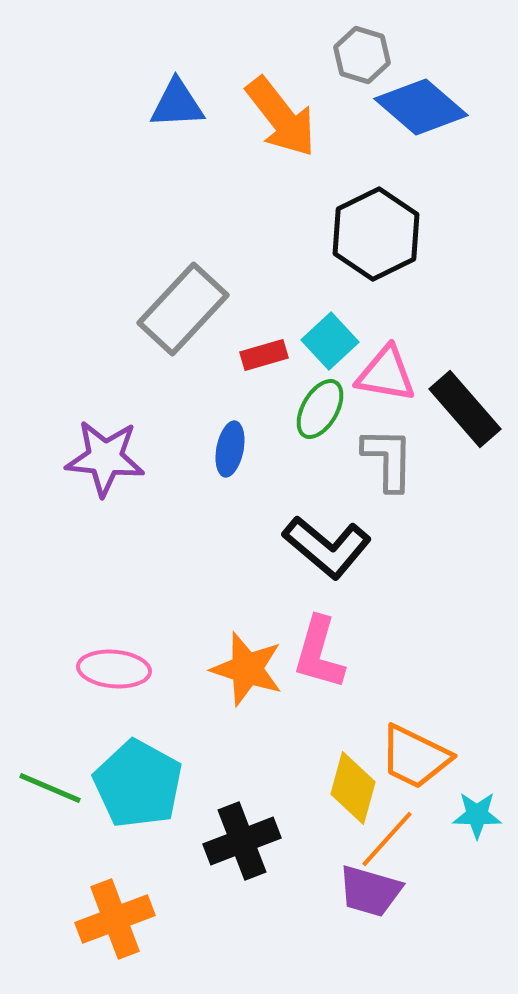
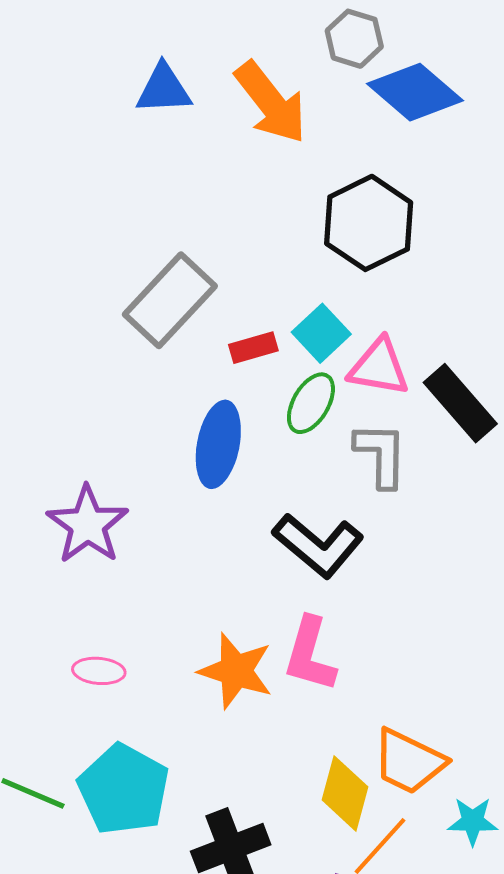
blue ellipse: (230, 449) -> (218, 444), size x1.5
purple star: (105, 458) -> (88, 525), moved, turned 30
pink ellipse: (114, 669) -> (99, 671), size x0.7

